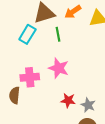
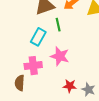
cyan rectangle: (27, 34) -> (38, 37), moved

